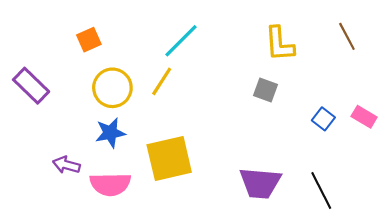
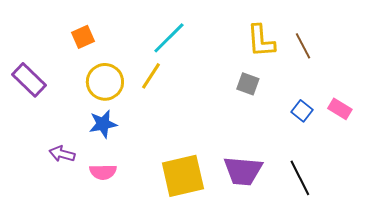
brown line: (347, 36) -> (303, 46), moved
yellow square: (169, 158) -> (183, 176), moved
pink semicircle: (110, 184) -> (103, 172), size x0.7

